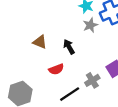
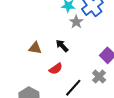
gray cross: (92, 80) -> (99, 76), moved

